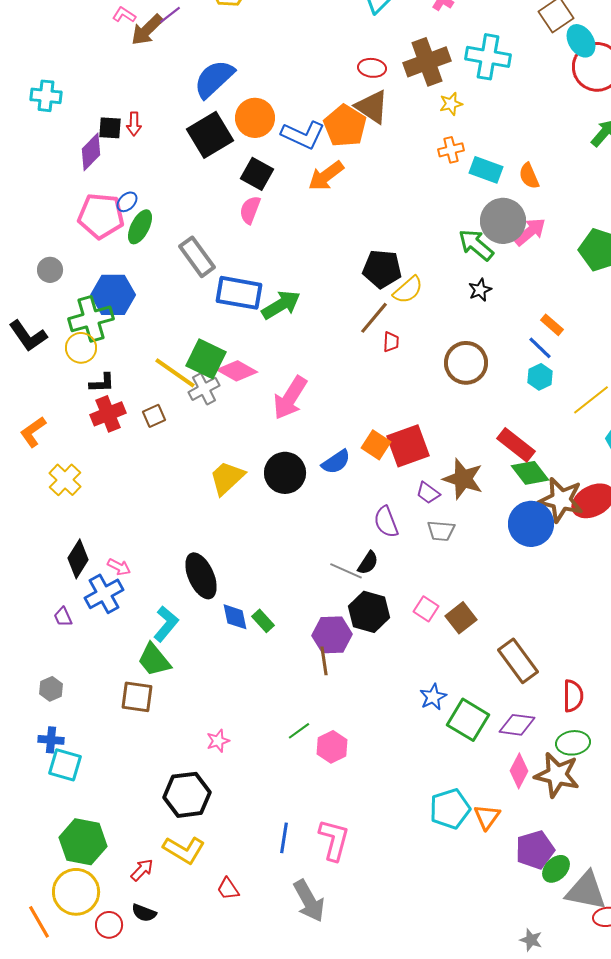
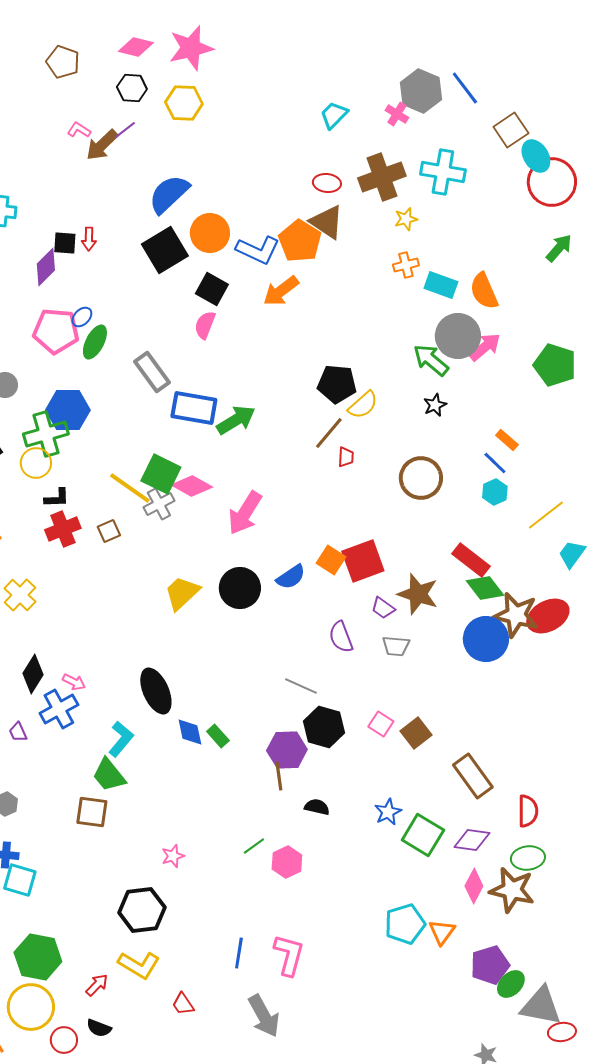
orange semicircle: (529, 176) -> (484, 291), size x1.4
black semicircle: (368, 563) -> (317, 807), moved, turned -110

